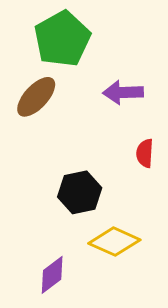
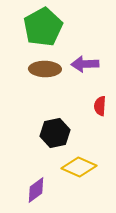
brown ellipse: (36, 97) -> (45, 69), moved, turned 48

